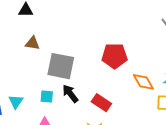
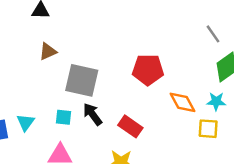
brown triangle: (32, 43) -> (48, 51), turned -35

